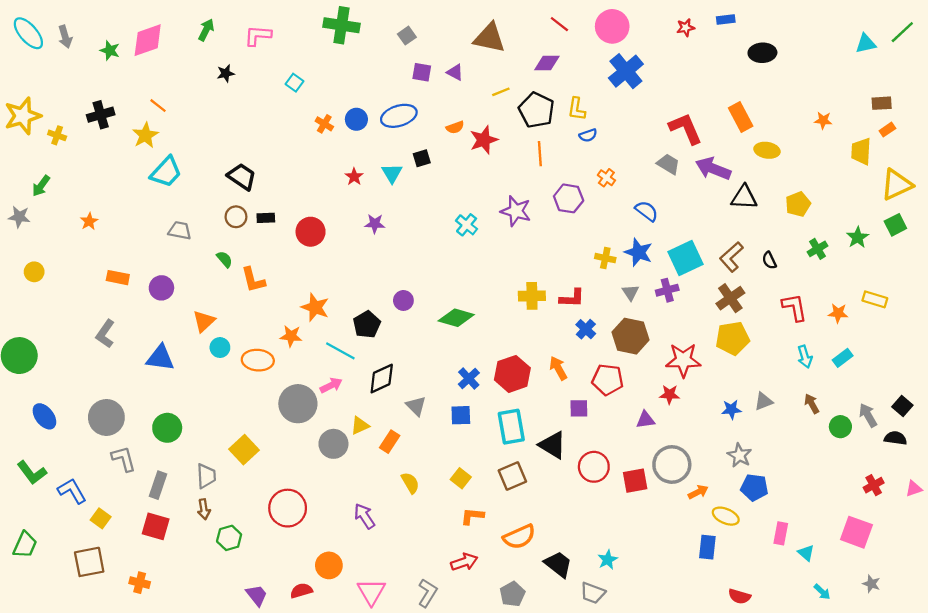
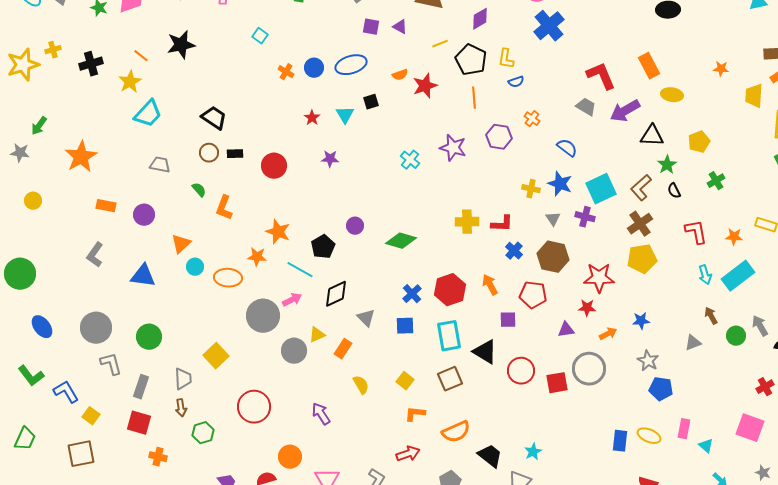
purple diamond: (547, 63) -> (480, 19), turned -30
black star: (226, 73) -> (181, 45), moved, size x1.8
yellow cross: (57, 135) -> (53, 50), moved, turned -35
purple arrow: (713, 169) -> (625, 111), turned -52
orange star: (89, 221) -> (81, 157), size x2.0
green star: (858, 237) -> (667, 165), moved
orange L-shape: (253, 280) -> (224, 208), turned 35
purple cross: (667, 290) -> (585, 217), turned 30
cyan rectangle: (843, 358) -> (738, 276), size x1.8
gray triangle: (764, 401) -> (693, 343), moved
orange arrow: (698, 492) -> (608, 334), moved
yellow ellipse: (726, 516) -> (649, 436), moved
orange cross: (140, 583) -> (158, 457), moved

